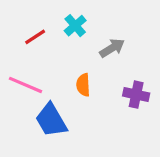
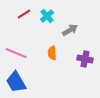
red line: (35, 37) -> (24, 14), moved
blue trapezoid: (51, 120) -> (16, 82), moved

